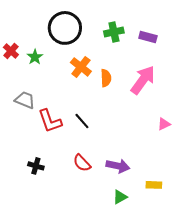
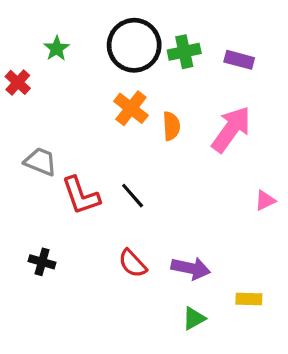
black circle: (65, 28) -> (134, 45), moved
green star: (35, 57) -> (57, 48), moved
black cross: (36, 166) -> (42, 262), moved

